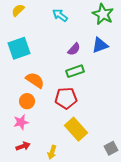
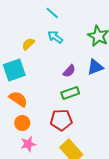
yellow semicircle: (18, 10) -> (28, 44), moved
orange semicircle: (35, 80) -> (18, 99), moved
pink star: (21, 122) -> (28, 144), moved

